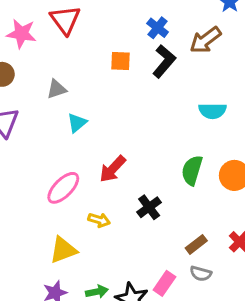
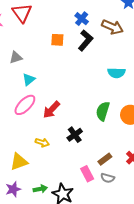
brown arrow: (205, 40) -> (112, 27), turned -120
pink ellipse: (63, 188) -> (25, 105), moved
pink rectangle: (164, 283) -> (87, 174), moved, turned -63

